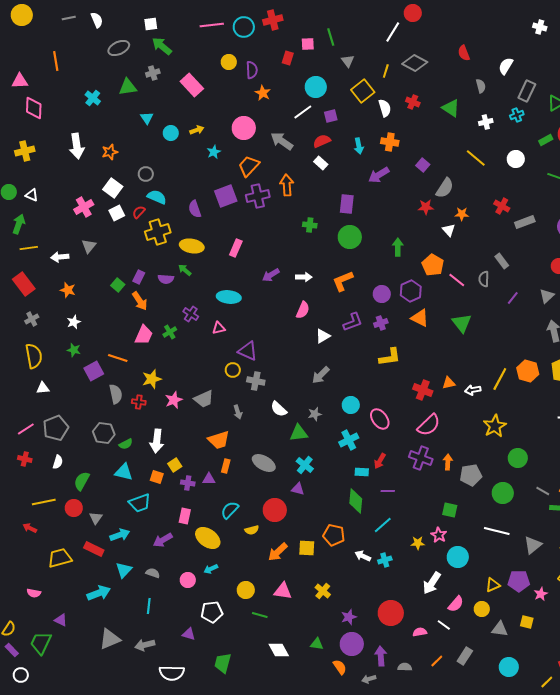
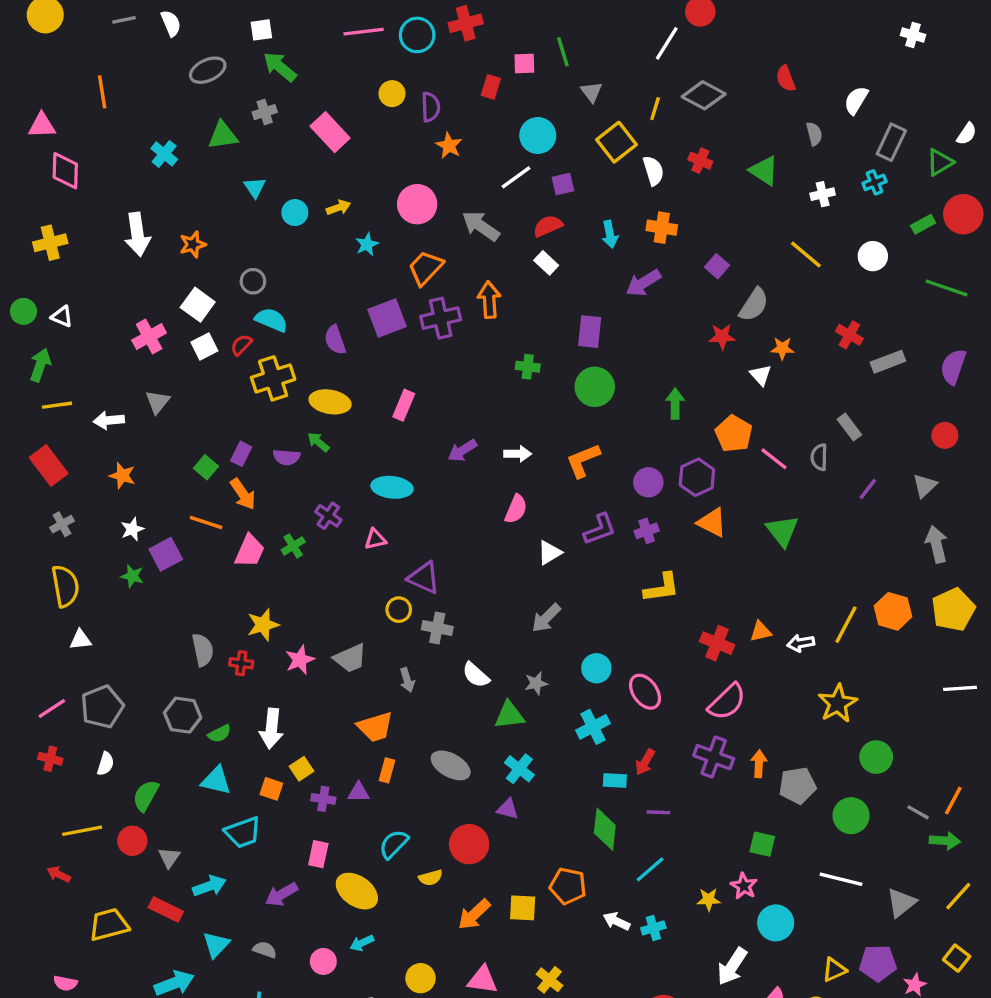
orange line: (118, 358) -> (206, 522), moved
purple square: (94, 371) -> (166, 554), moved

